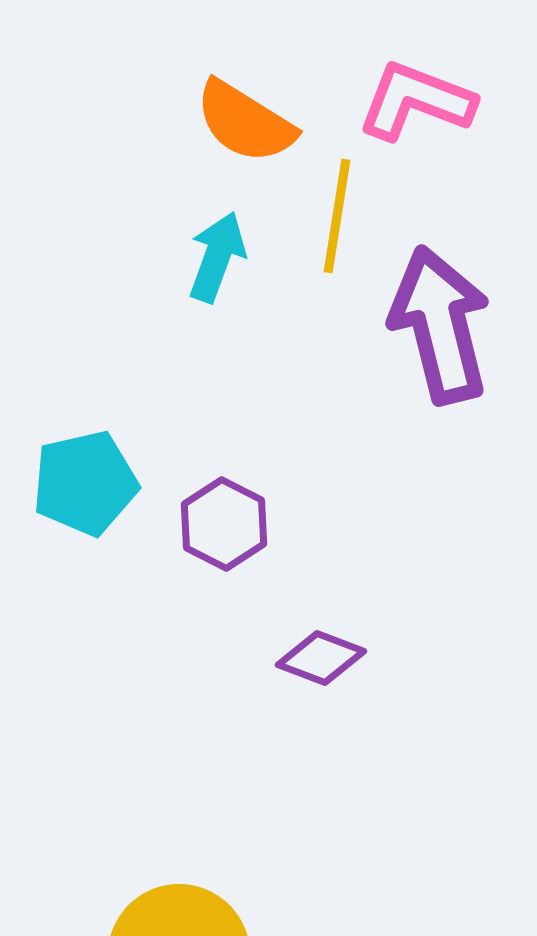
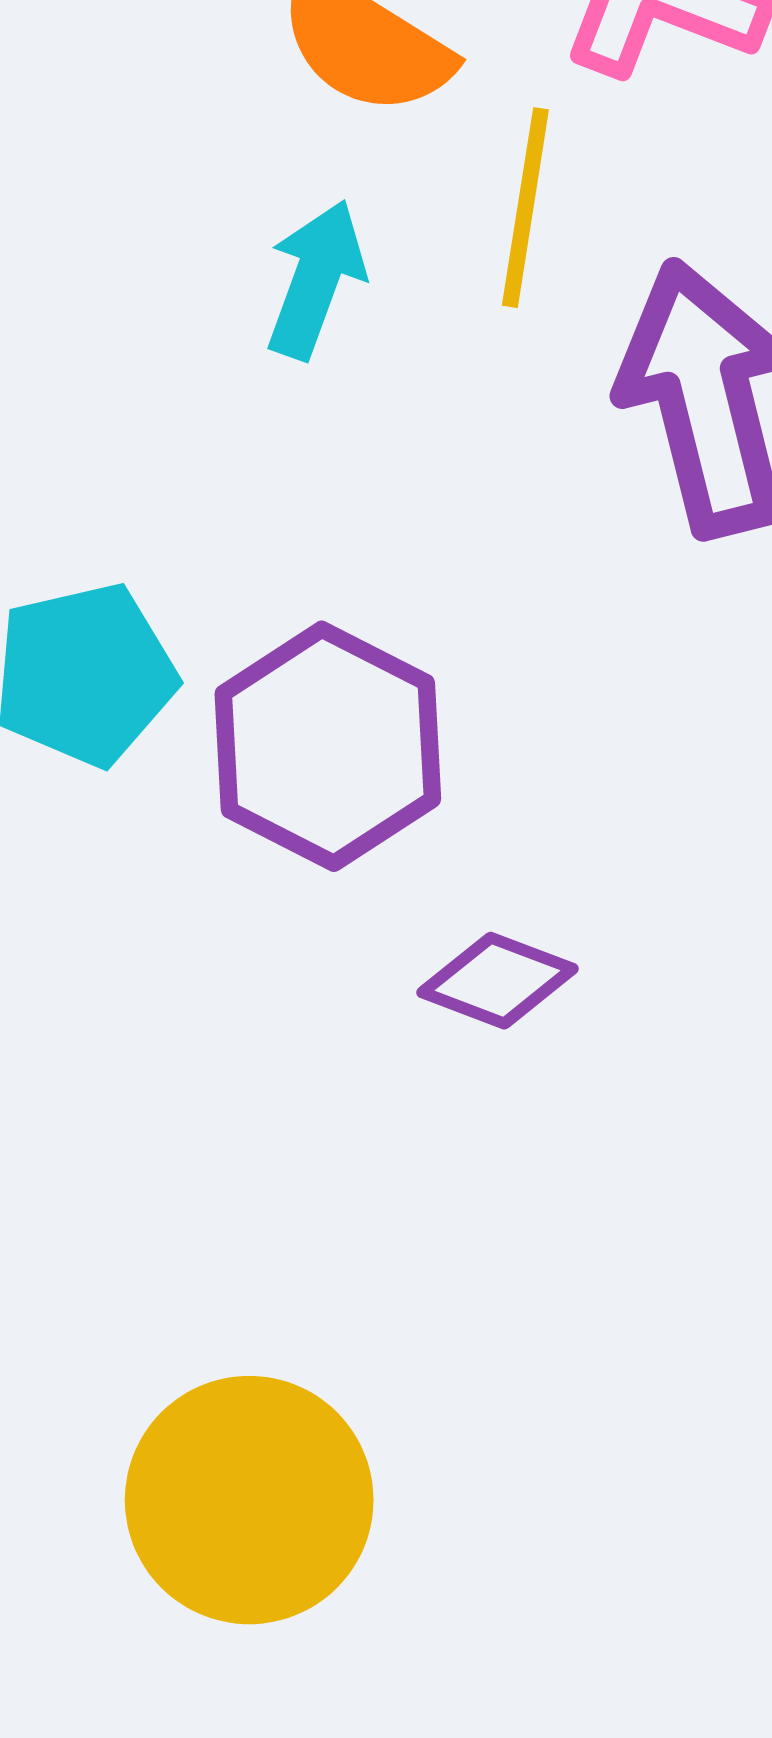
purple hexagon: (224, 524) -> (328, 746), size x1.5

